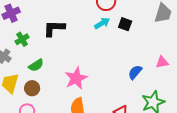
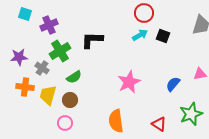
green cross: (22, 39) -> (60, 51), size x1.5
pink star: (76, 78) -> (129, 82), moved

